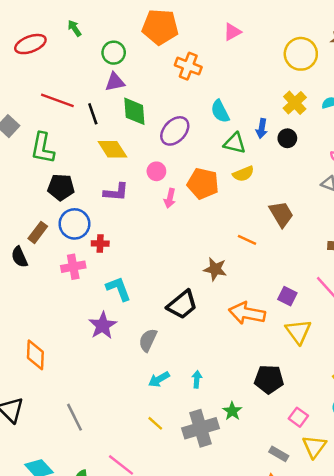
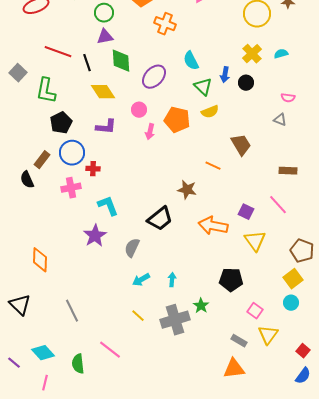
green triangle: (235, 143) -> (203, 87), turned 30
black pentagon: (61, 187) -> (61, 123), turned -30

